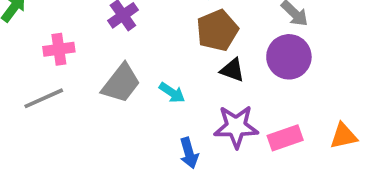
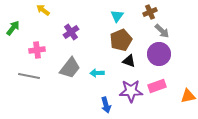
cyan arrow: (172, 93) -> (97, 73), turned 144
gray line: (44, 98) -> (29, 76), turned 35
pink rectangle: (285, 138) -> (157, 86), moved

